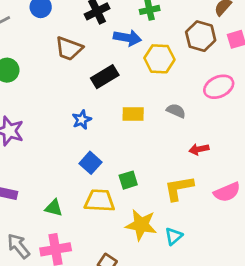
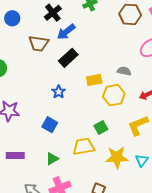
blue arrow: (127, 38) -> (66, 32), moved, turned 144
yellow hexagon: (159, 59) -> (114, 95), moved
blue square: (90, 163) -> (50, 125), moved
green triangle: (54, 208) -> (52, 159), turned -32

